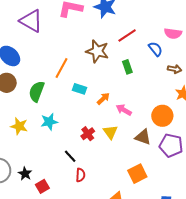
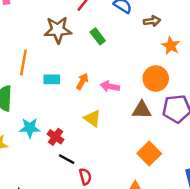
cyan star: (49, 122) -> (30, 128), turned 30
yellow triangle: (110, 132) -> (92, 118), moved
red cross: (88, 134) -> (56, 137), moved

